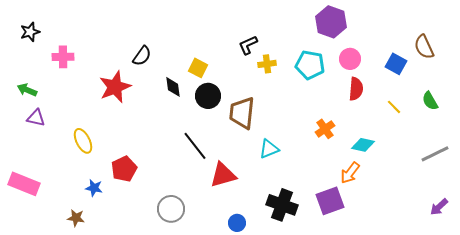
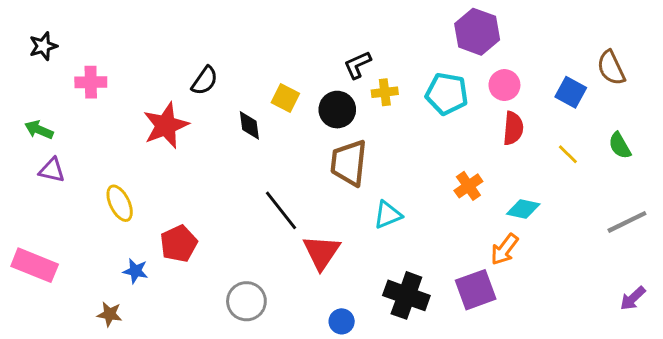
black circle: (208, 96) -> (337, 110), moved
red triangle: (223, 175) -> (321, 252), turned -40

